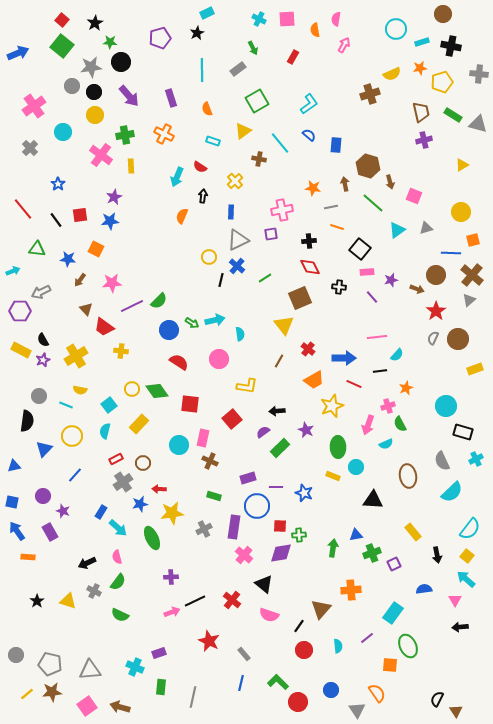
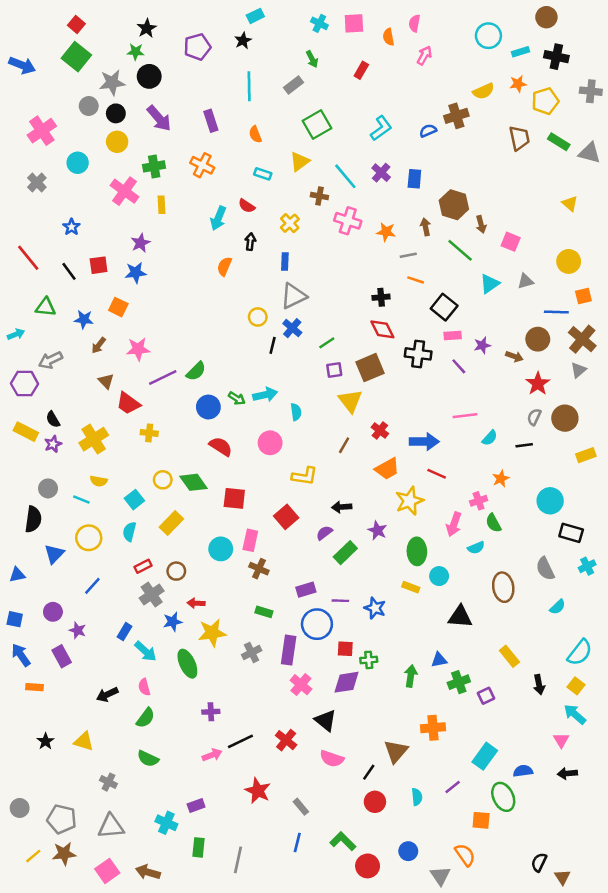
black star: (95, 23) -> (147, 28), moved
blue arrow: (18, 53) -> (22, 65), turned 45
blue semicircle: (309, 135) -> (428, 131), moved, turned -64
purple cross: (424, 140) -> (381, 173), moved, turned -35
yellow triangle: (462, 165) -> (570, 203), turned -48
pink cross: (282, 210) -> (348, 221), moved, turned 30
purple square: (271, 234) -> (334, 370), moved
black cross: (339, 287) -> (418, 354), size x1.5
black line: (380, 371) -> (524, 445), moved
cyan semicircle: (452, 492) -> (558, 607), size x0.6
blue semicircle: (424, 589) -> (523, 771), moved
gray cross: (94, 591) -> (108, 782), moved

